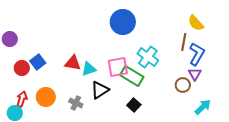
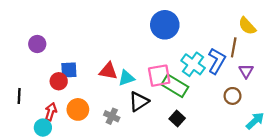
blue L-shape: (197, 54) -> (217, 61), moved
blue square: (38, 62) -> (69, 70), turned 35
red circle: (22, 68) -> (59, 81), moved
purple triangle: (195, 74) -> (246, 71), moved

